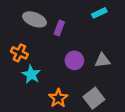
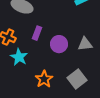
purple rectangle: (59, 28) -> (37, 33), moved

